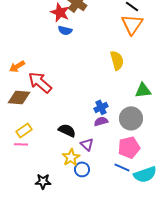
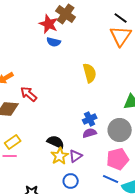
yellow semicircle: (117, 60) -> (90, 73), moved
red arrow: (40, 82) -> (29, 94), size x0.7
purple triangle: (87, 144) -> (76, 156), turned 40
yellow star: (71, 157) -> (60, 156), moved

